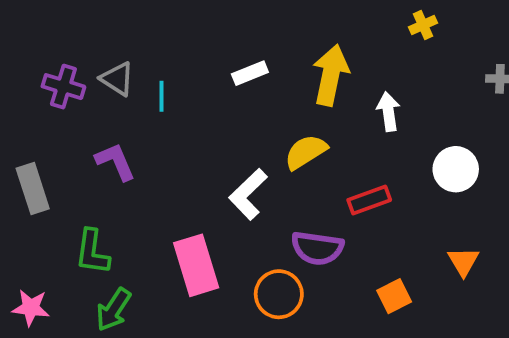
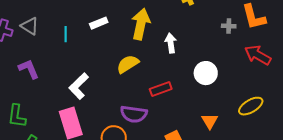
cyan line: (162, 96) -> (66, 34), moved
white L-shape: (248, 194) -> (79, 86), moved

